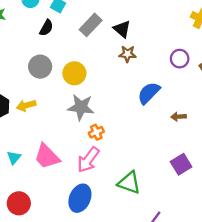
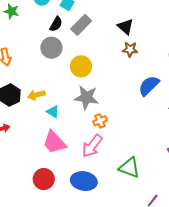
gray rectangle: (91, 25) -> (81, 25), moved
gray circle: (40, 67) -> (51, 48), moved
cyan triangle: (14, 158) -> (53, 112), moved, turned -40
blue ellipse: (80, 198) -> (84, 181), turned 75
red circle: (19, 203) -> (44, 179), moved

